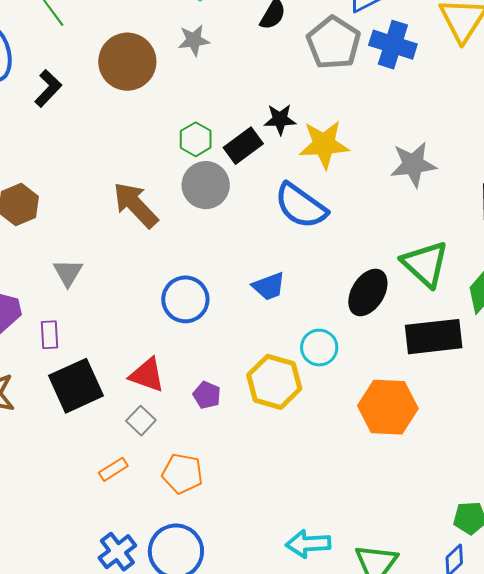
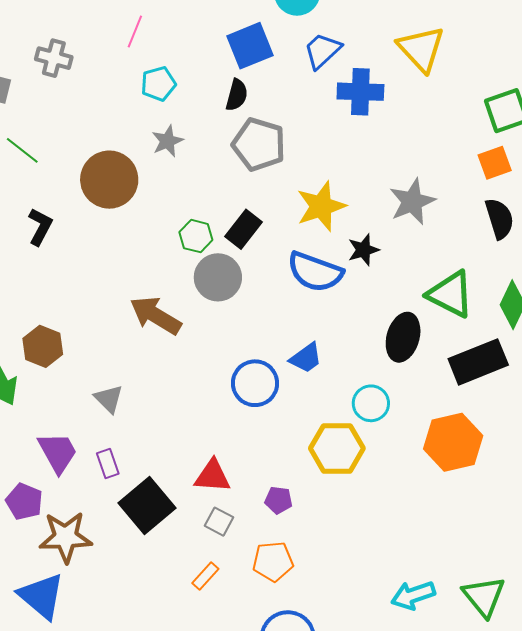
gray pentagon: (334, 43) -> (259, 144), moved
black star: (280, 119) -> (363, 250), moved
blue circle: (185, 299) -> (255, 383), moved
purple pentagon: (207, 395) -> (278, 500), moved

